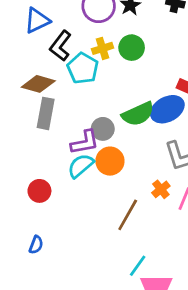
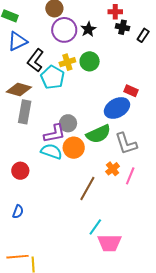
green semicircle: (138, 114) -> (98, 134), moved
cyan semicircle: (81, 166) -> (51, 151), turned 60

